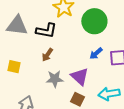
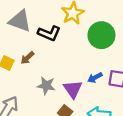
blue arrow: (96, 53) -> (95, 78), moved
brown arrow: (47, 55) -> (27, 58), moved

